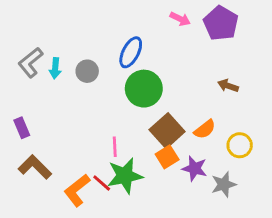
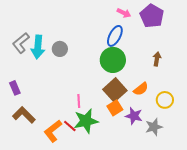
blue ellipse: (131, 52) -> (115, 36), moved
cyan arrow: (55, 68) -> (38, 47), size x1.6
brown arrow: (228, 86) -> (157, 59), turned 80
green circle: (144, 89) -> (113, 60), moved

